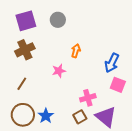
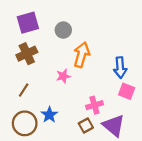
gray circle: (58, 20) -> (63, 30), moved
orange arrow: (76, 51) -> (82, 55), size x1.6
blue arrow: (112, 63) -> (120, 68), turned -30
blue star: (46, 116) -> (49, 115), moved

